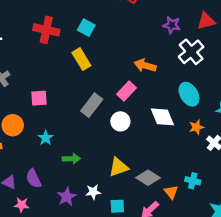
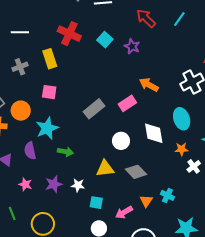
purple star: (172, 25) -> (132, 46), moved
yellow rectangle: (81, 59) -> (50, 59), moved
white circle: (120, 121) -> (121, 141), moved
cyan star: (46, 138) -> (47, 128), size x1.6
gray diamond: (148, 178) -> (136, 172), moved
purple semicircle: (33, 179) -> (30, 151), moved
pink star: (22, 205) -> (25, 184), moved

